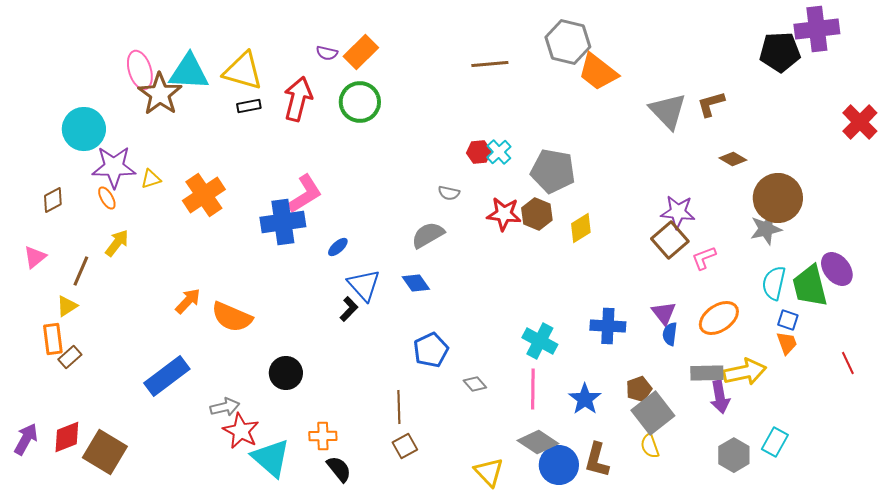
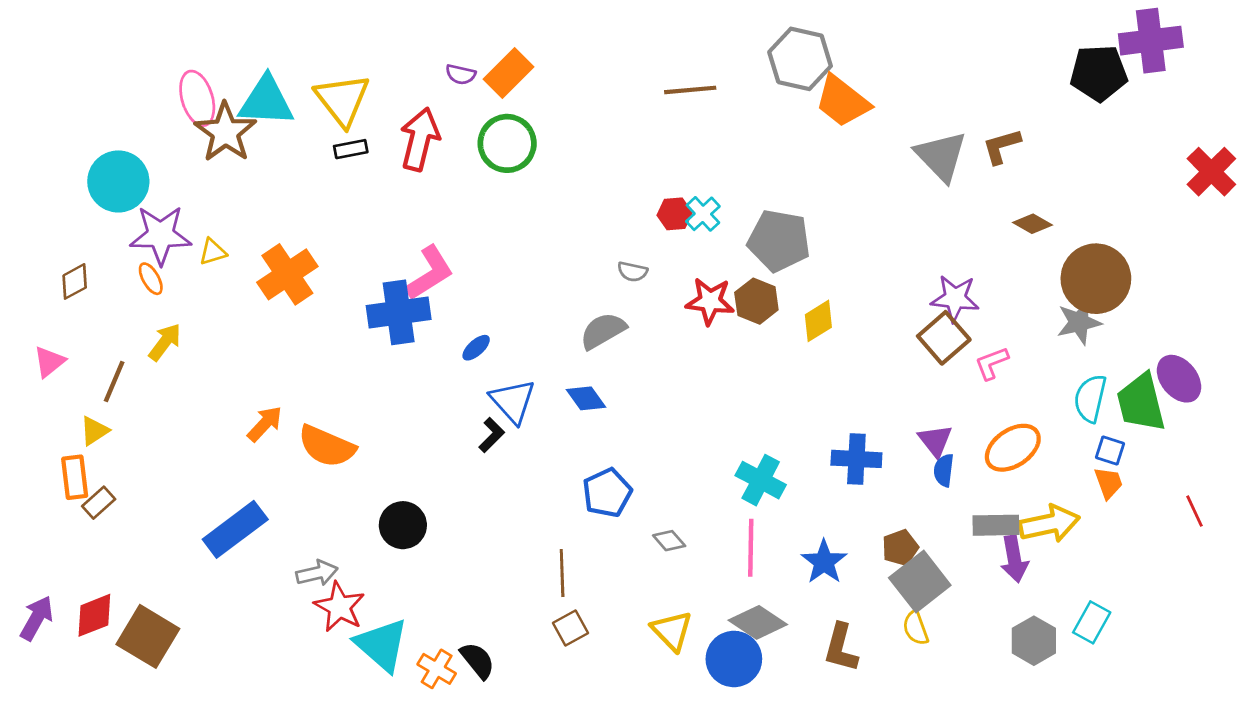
yellow triangle: (243, 71) -> (342, 100), turned 36
orange cross: (323, 436) -> (437, 669), moved, turned 32
blue circle: (559, 465) -> (734, 659), moved
yellow triangle: (489, 472) -> (672, 631), moved

